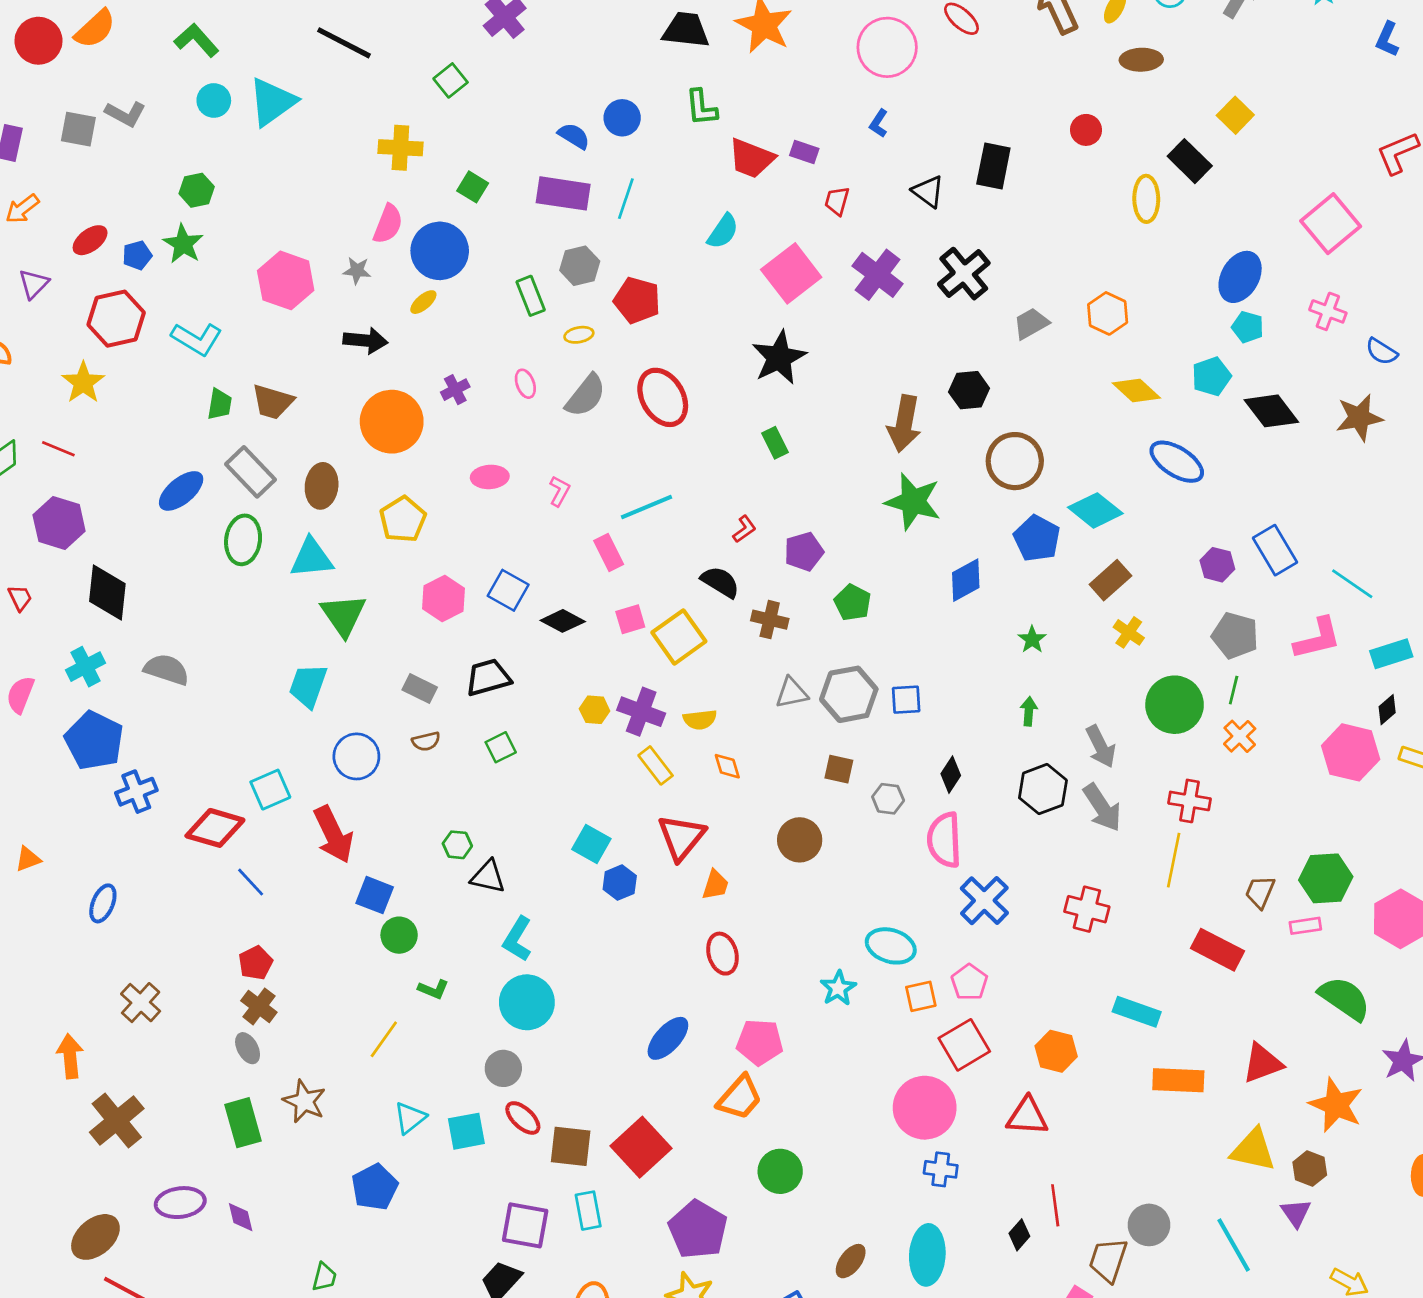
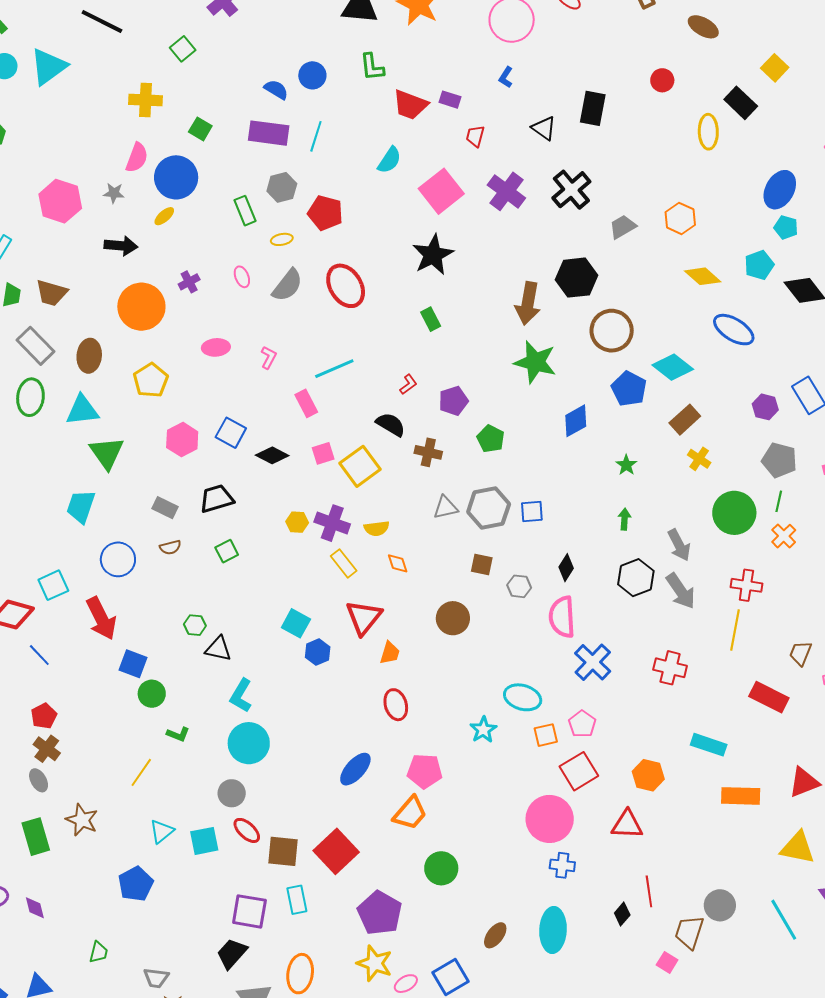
brown ellipse: (1141, 60) -> (703, 27), turned 32
black hexagon: (969, 390) -> (576, 278), size x1.4

